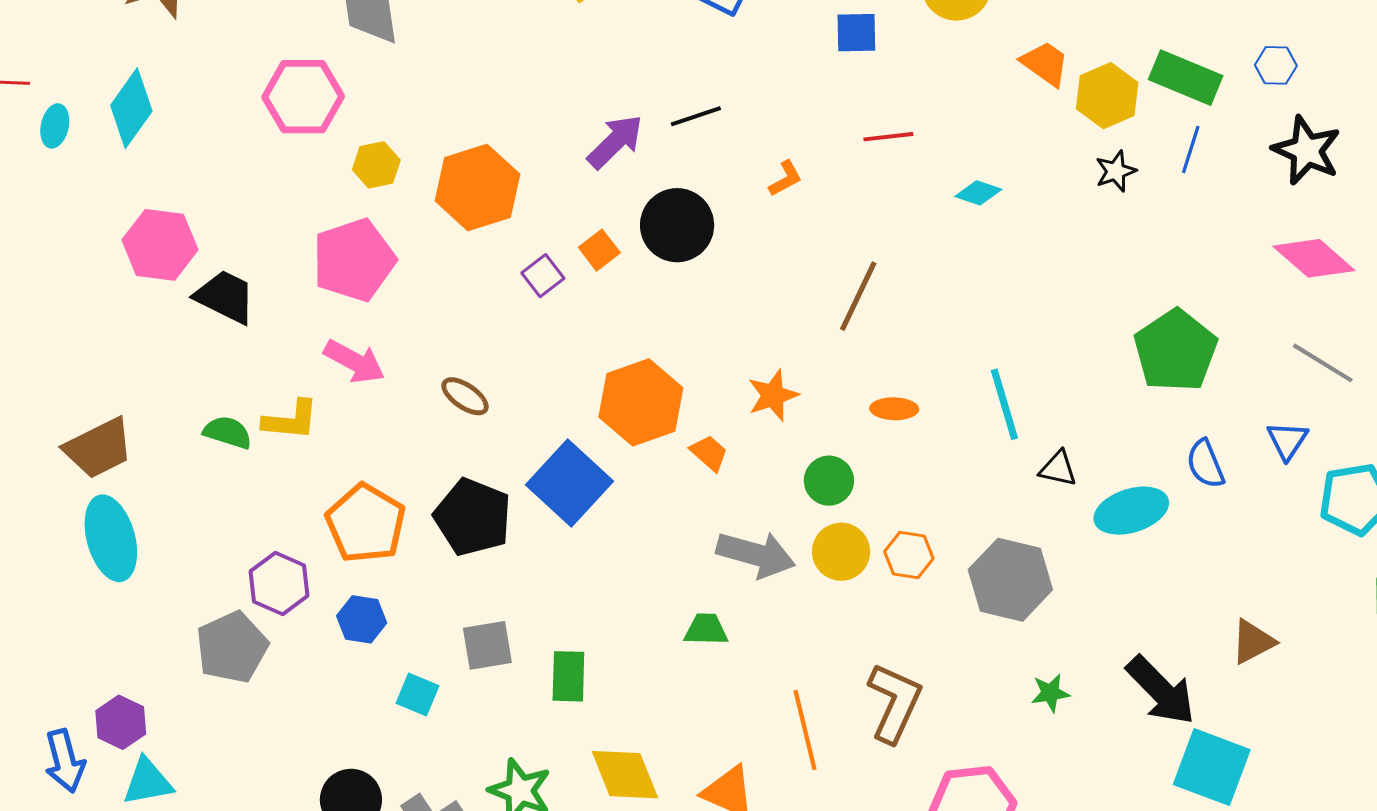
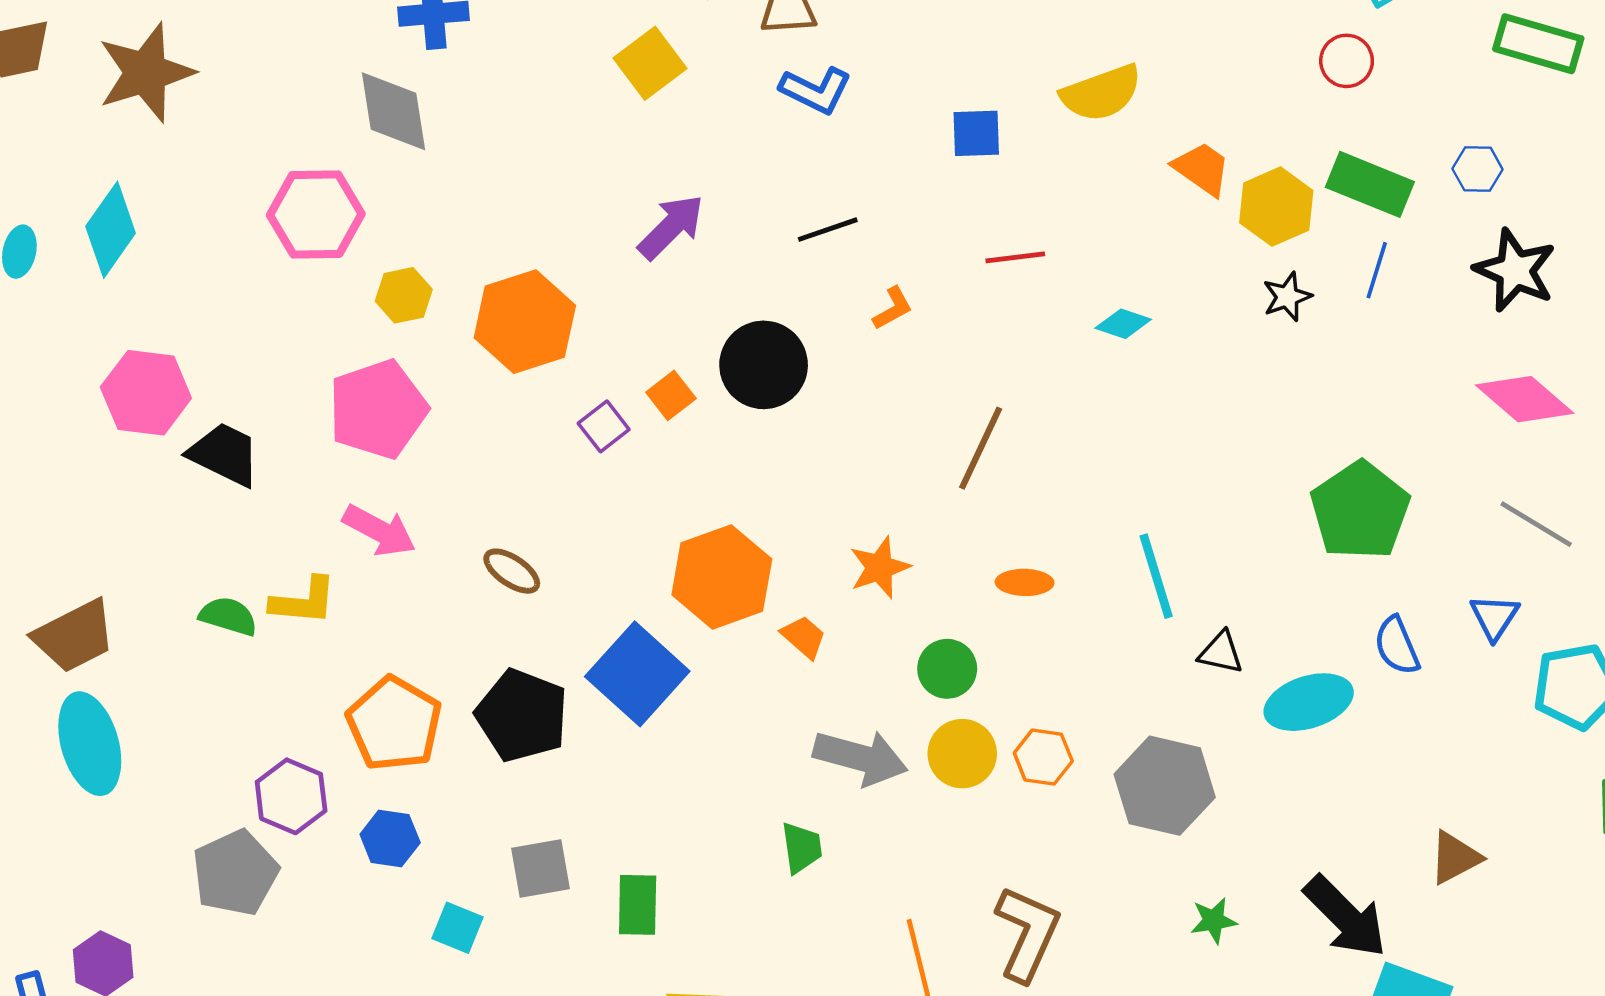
black line: (696, 116) -> (828, 230), moved
purple arrow: (615, 142) -> (671, 227), moved
green trapezoid: (706, 629) -> (802, 848), turned 81

